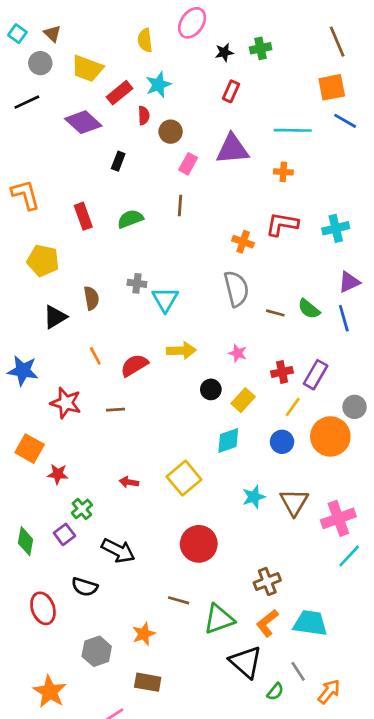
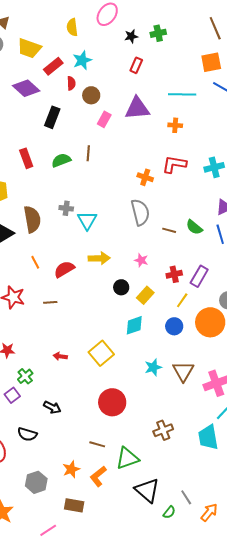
black rectangle: (118, 161) -> (52, 117), size x1.5
brown line: (180, 205) -> (88, 153), moved
brown semicircle: (91, 298) -> (32, 219), size x1.5
black arrow: (118, 551) -> (52, 407), size x0.7
orange L-shape: (267, 623) -> (98, 476), moved
cyan trapezoid: (310, 623) -> (208, 437), moved, turned -108

